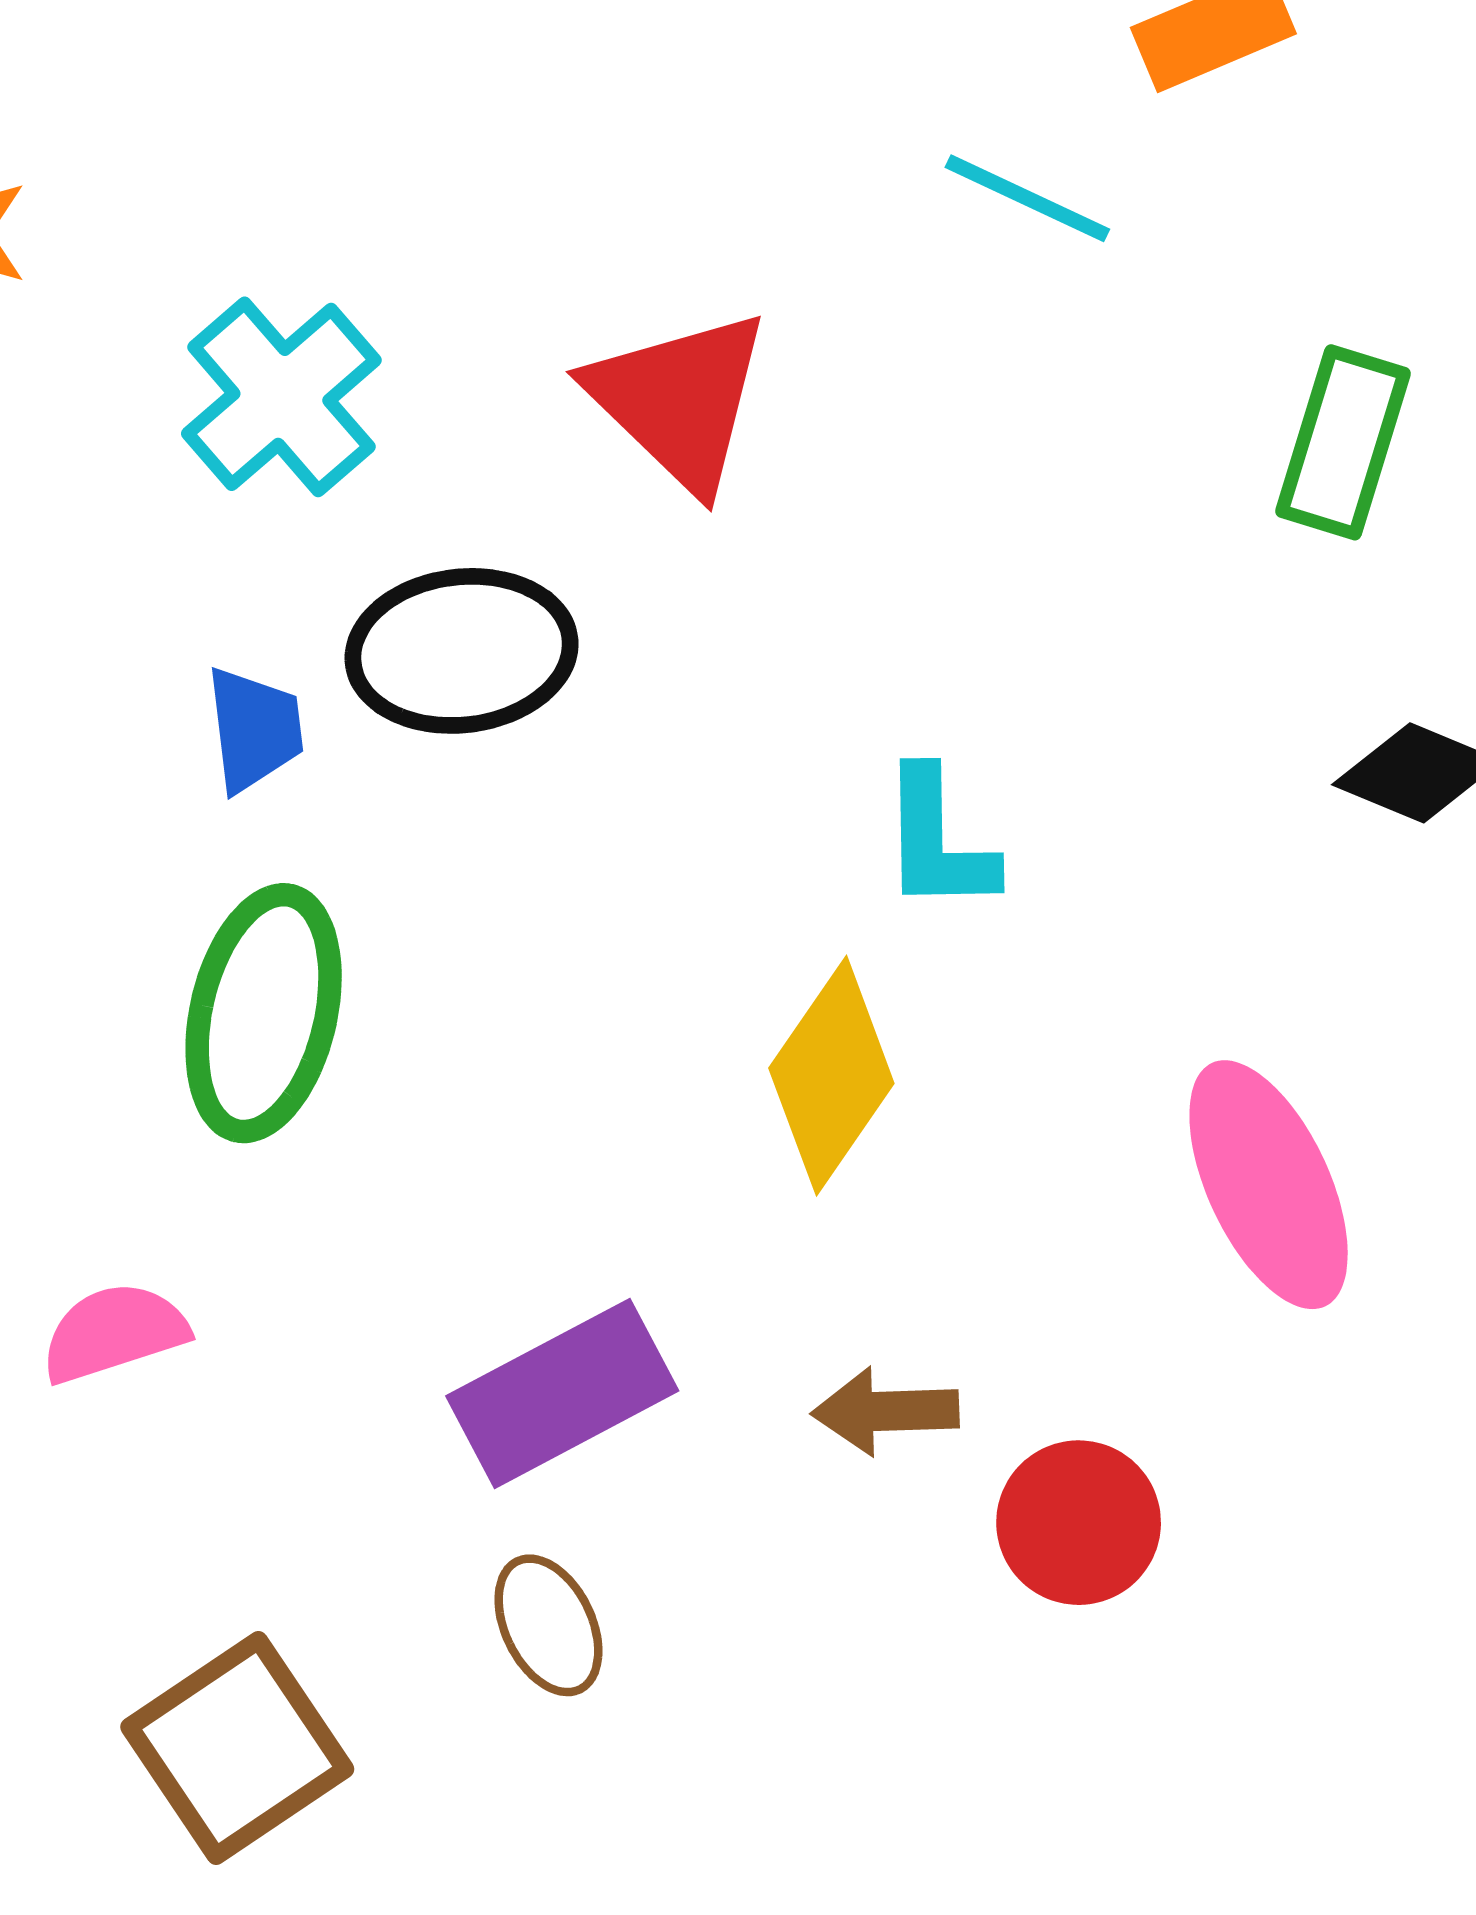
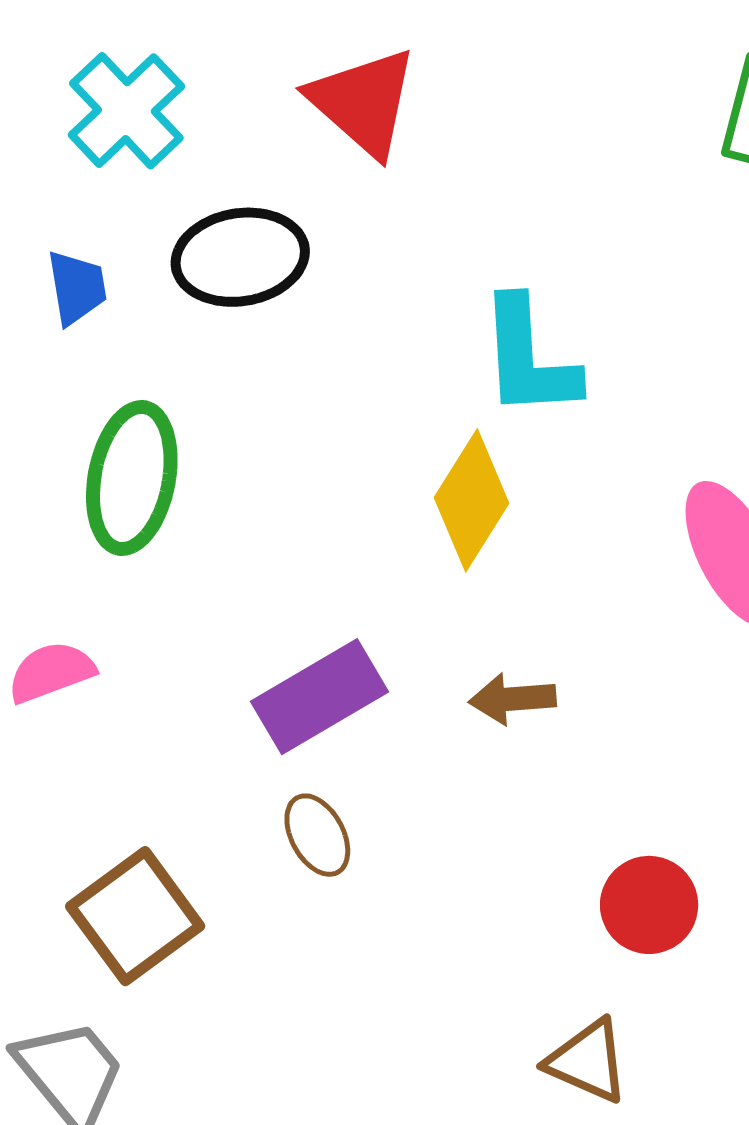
blue trapezoid: (254, 729) -> (77, 288), moved
cyan L-shape: (938, 841) -> (529, 358), size x1.4
red circle: (1079, 1523) -> (649, 905), moved

